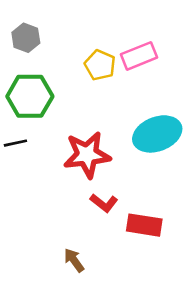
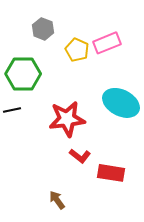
gray hexagon: (26, 38) -> (43, 29), moved
cyan ellipse: (157, 134) -> (121, 103), turned 48

